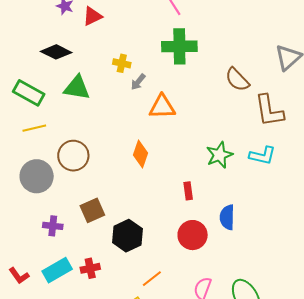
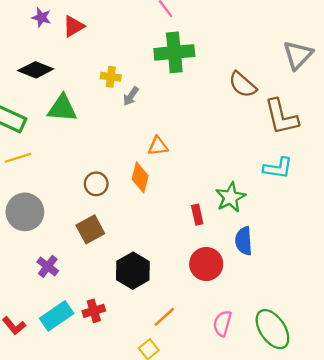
orange triangle: (162, 107) -> (158, 146), moved, size x0.7
green star: (219, 155) -> (230, 197), moved
brown circle: (73, 156) -> (96, 184), moved, size x0.7
brown square: (92, 210) -> (90, 229), moved
purple cross: (53, 226) -> (48, 266), turned 36

